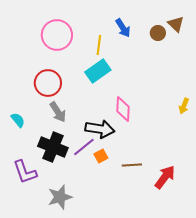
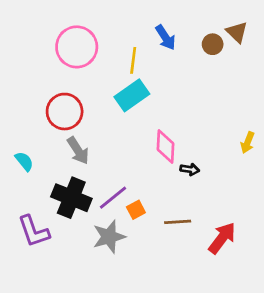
black arrow: (100, 129) -> (190, 169), moved, size x0.5
gray star: (60, 197) -> (109, 237), moved

